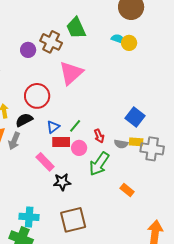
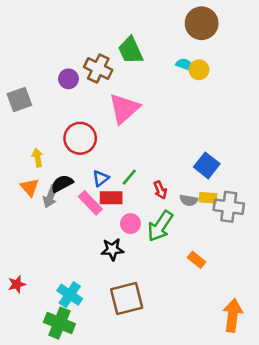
black semicircle: (24, 120) -> (62, 183), moved
pink circle: (79, 148) -> (131, 224), moved
pink rectangle: (45, 162) -> (90, 203), moved
cyan cross: (29, 217) -> (70, 295), turned 30

